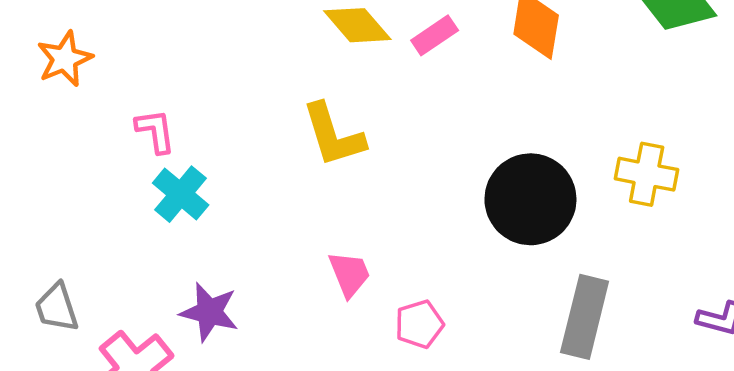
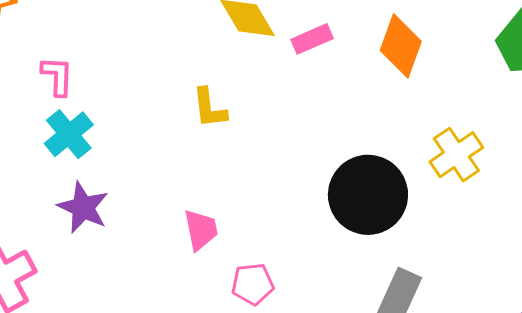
yellow L-shape: (333, 135) -> (209, 108), size x0.7
yellow cross: (647, 174) -> (456, 155), moved, turned 34
purple star: (209, 312) -> (83, 207), moved

